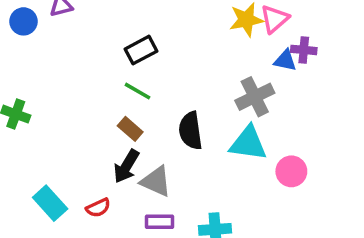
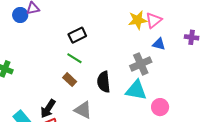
blue circle: (24, 21) -> (20, 15), moved
purple cross: (304, 50) -> (192, 37), moved
black arrow: (126, 166) -> (48, 109), moved

